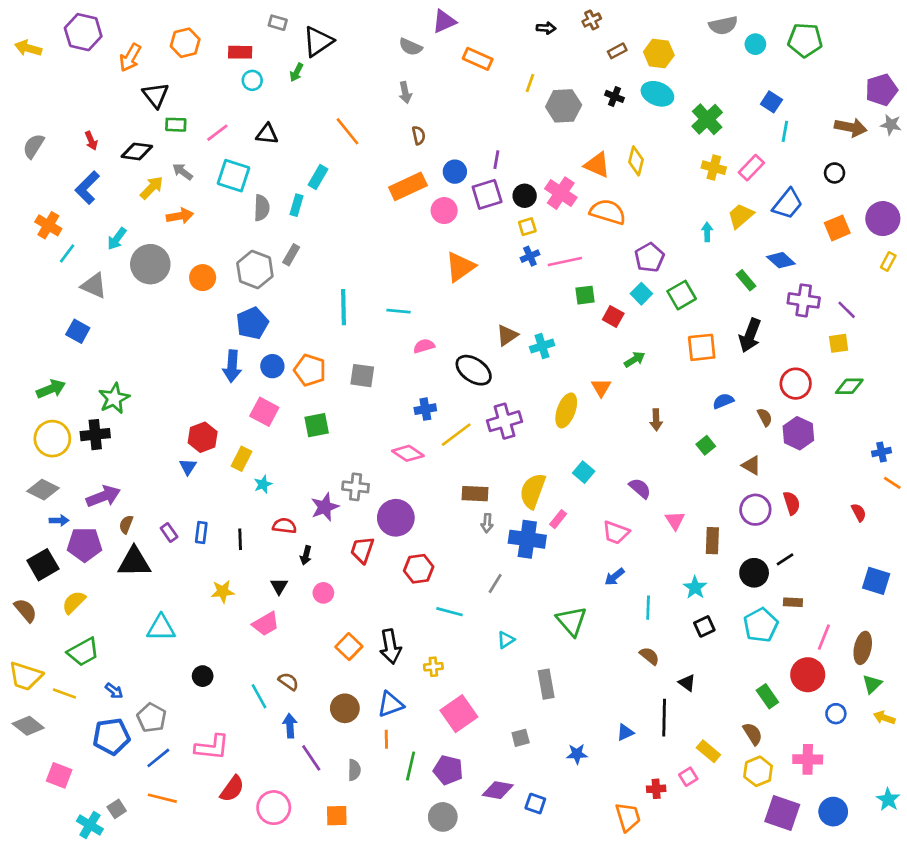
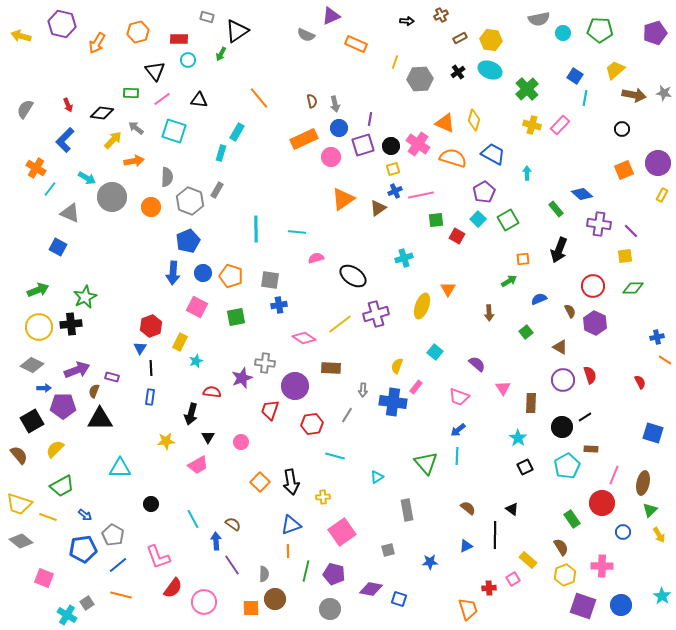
purple pentagon: (882, 90) -> (655, 33), moved
gray arrow: (405, 92) -> (335, 104), moved
black triangle: (156, 95) -> (155, 71), moved
black cross: (615, 96) -> (458, 72), turned 32
blue trapezoid: (788, 204) -> (493, 154), moved, turned -100
gray semicircle: (262, 208) -> (167, 177), moved
yellow trapezoid: (741, 216) -> (615, 70), moved
cyan arrow: (117, 239) -> (87, 178), turned -96
brown triangle: (507, 335) -> (378, 208), moved
orange square: (702, 347) -> (523, 259), size x0.6
green arrow: (635, 359) -> (509, 281), moved
blue cross: (425, 409) -> (279, 305), moved
yellow semicircle: (533, 491) -> (397, 366), size x0.6
brown rectangle: (475, 494) -> (331, 368), moved
purple rectangle: (169, 533) -> (112, 377), moved, turned -40
black line: (240, 539) -> (151, 368), moved
black arrow: (306, 555) -> (191, 414), moved, size x1.5
gray line: (495, 584) -> (347, 415), moved
cyan line: (648, 608) -> (457, 456), moved
brown semicircle: (649, 656) -> (468, 508), moved
brown semicircle: (288, 681) -> (233, 524), moved
brown circle: (345, 708) -> (275, 599), moved
yellow arrow: (884, 718) -> (659, 535), turned -140
pink L-shape: (212, 747) -> (158, 557), turned 64

